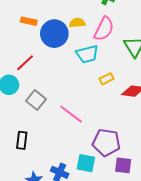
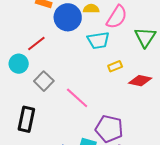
black rectangle: (22, 140) -> (26, 119), size x1.4

